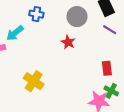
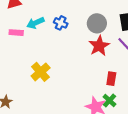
blue cross: (36, 14) -> (61, 23), moved
red star: (68, 42) -> (99, 46), moved, size x1.5

